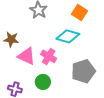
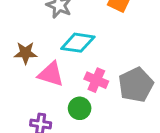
cyan diamond: (68, 36) -> (78, 43), moved
pink cross: (49, 56) -> (96, 80), moved

